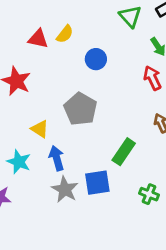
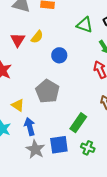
green triangle: (130, 16) -> (85, 25), turned -30
red triangle: (38, 39) -> (18, 40), turned 49
green cross: (149, 194) -> (88, 148), moved

